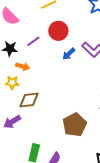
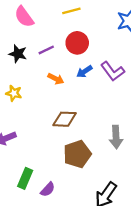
orange arrow: (23, 66) -> (56, 79), moved
brown diamond: (29, 100) -> (65, 119), moved

